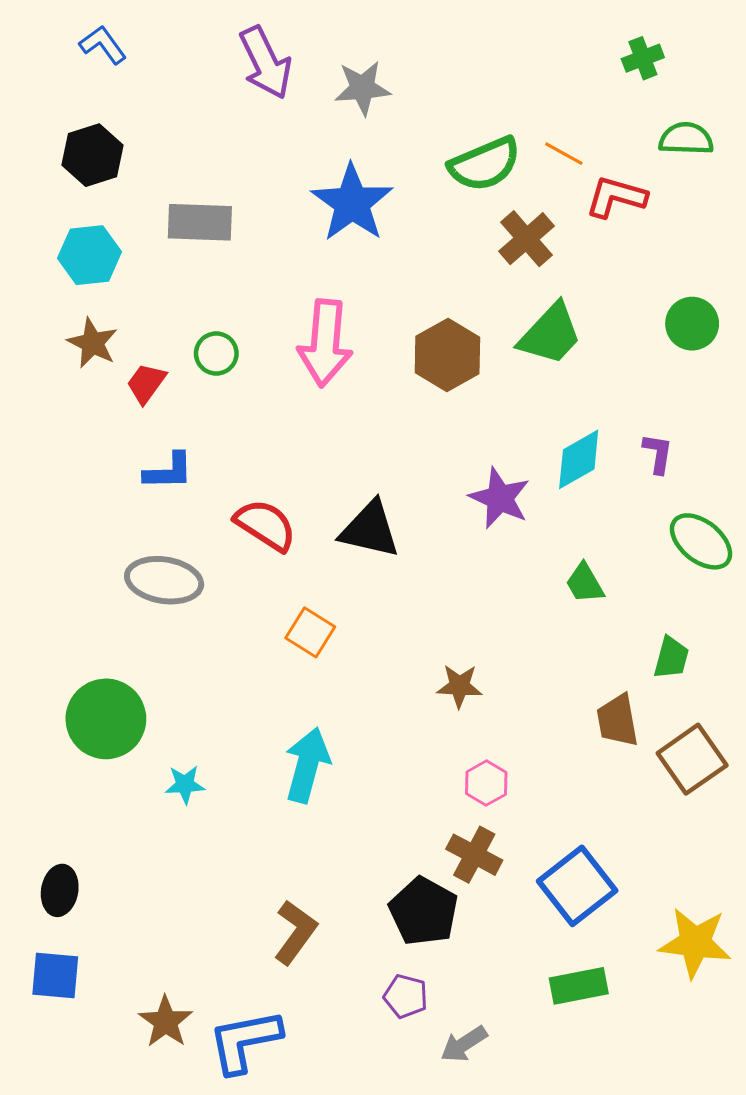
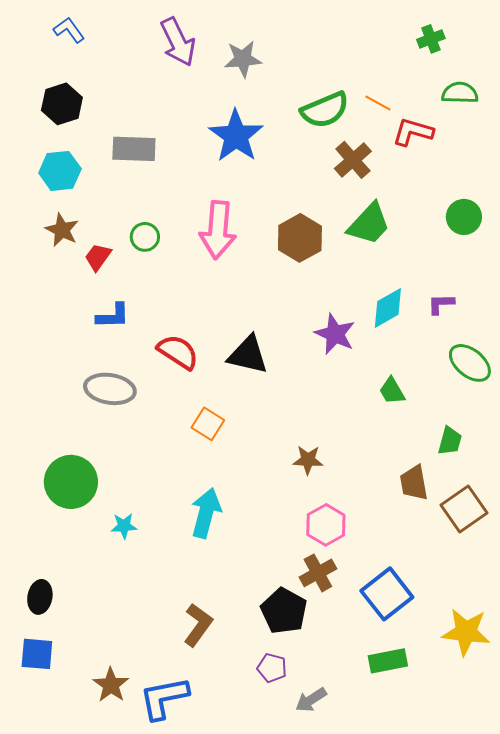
purple L-shape: (658, 453) -> (441, 304), turned -100
pink hexagon: (486, 783) -> (326, 525), size x1.4
brown cross: (474, 855) -> (318, 573), turned 33

